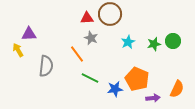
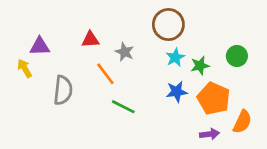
brown circle: (110, 14) -> (168, 25), moved
red triangle: (87, 18) -> (90, 40), moved
green star: (154, 44) -> (200, 66), moved
orange pentagon: (137, 79) -> (214, 98), moved
blue star: (115, 89) -> (177, 92), moved

